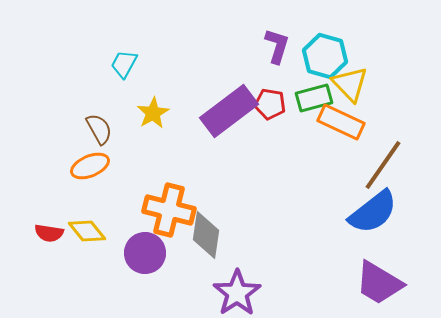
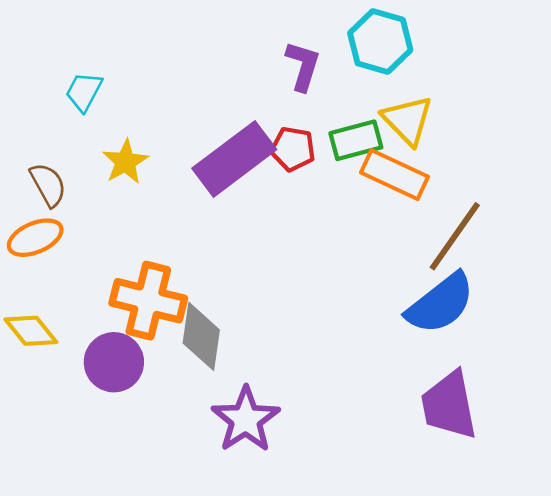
cyan hexagon: (325, 56) -> (380, 42), moved
purple trapezoid: (379, 283) -> (449, 405), turned 48

